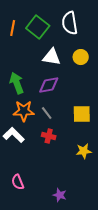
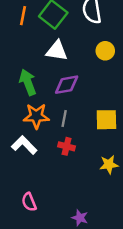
white triangle: (52, 57) -> (57, 51), moved
gray line: (47, 113) -> (64, 119), turned 48

